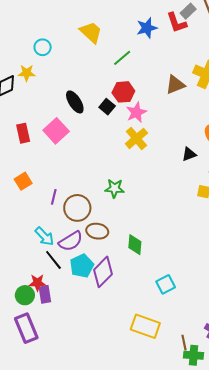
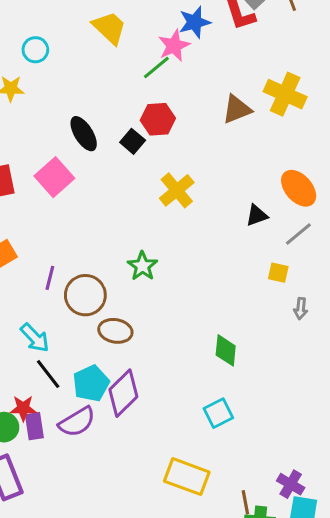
pink star: (136, 112) -> (174, 46), moved
green star: (114, 188) -> (142, 266), turned 30
purple semicircle: (71, 241) -> (77, 422), moved
green diamond: (135, 245) -> (226, 350), moved

